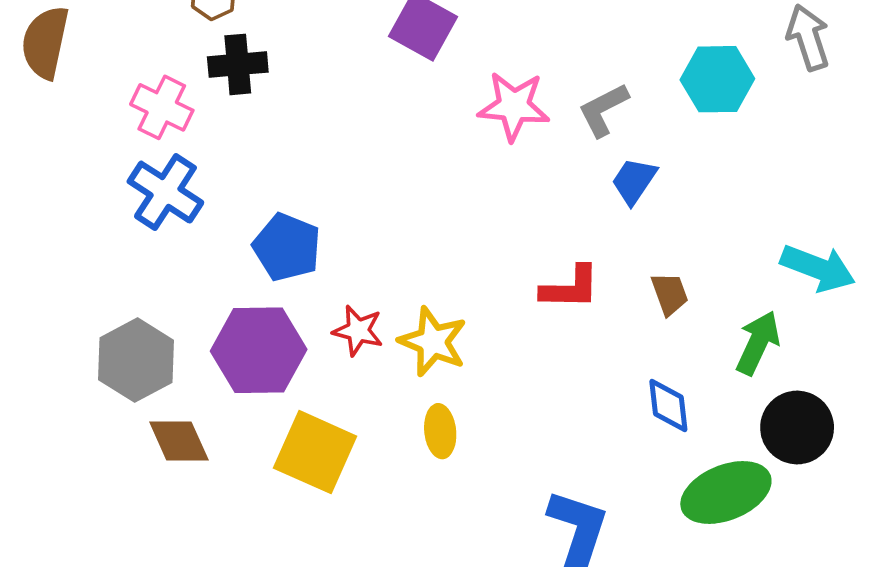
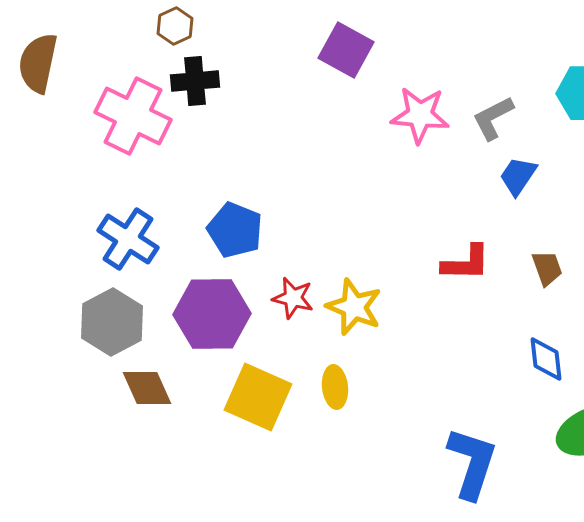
pink cross: (162, 107) -> (133, 116), size x1.5
blue cross: (165, 192) -> (128, 239), moved
yellow ellipse: (440, 431) -> (335, 387), moved

